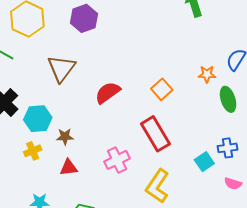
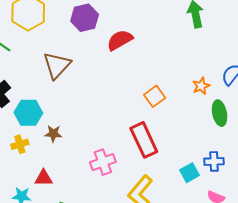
orange star: (207, 74) -> (201, 86), turned -30
red semicircle: (108, 93) -> (120, 40), moved
red triangle: (69, 167) -> (44, 178), moved

